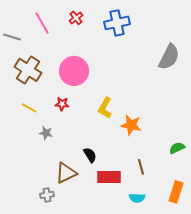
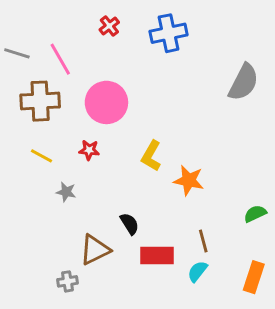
pink line: (42, 23) -> (60, 59), moved
brown cross: (28, 70) -> (40, 101), turned -36
cyan semicircle: (137, 198) -> (197, 271), moved, turned 126

